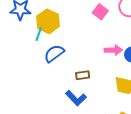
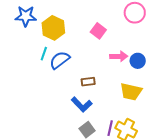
pink square: (100, 12) -> (98, 31), moved
cyan line: (39, 34) -> (44, 54), moved

